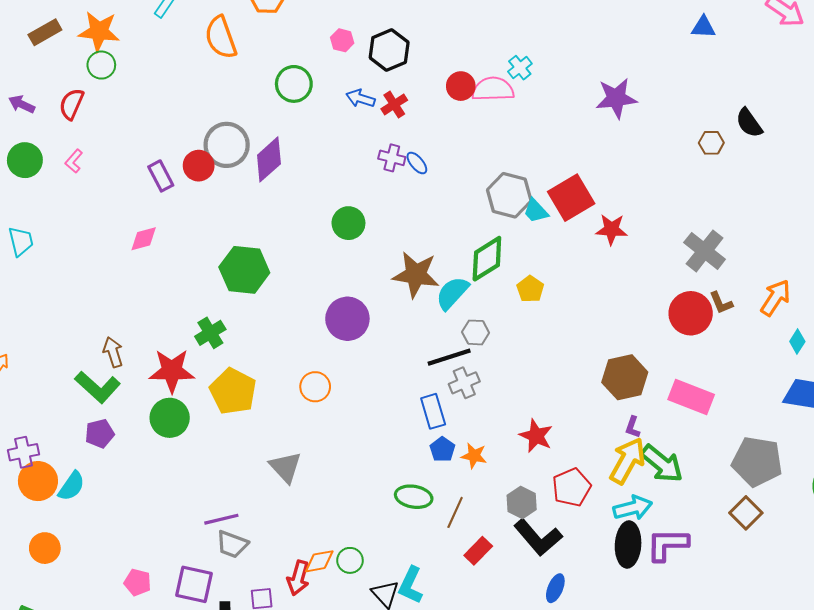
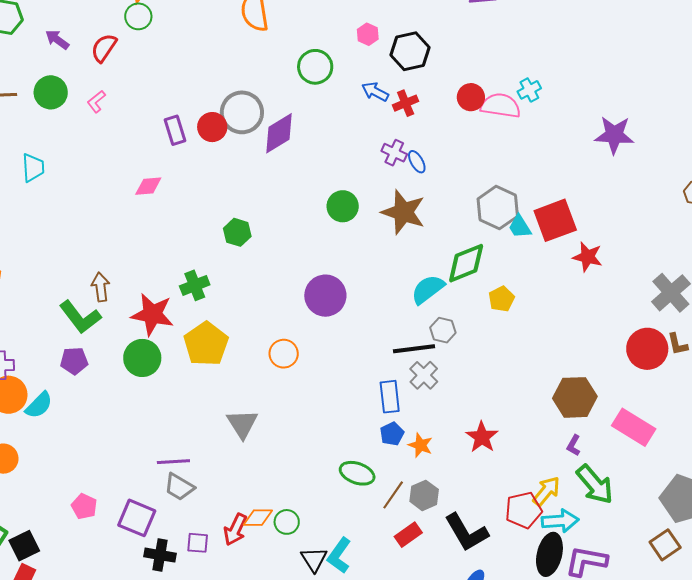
green hexagon: (244, 270) -> (237, 232), size x0.6
brown star: (416, 275) -> (403, 212), moved
gray cross: (464, 383) -> (424, 375), turned -32
yellow arrow: (627, 461) -> (546, 491), moved, size x0.7
red pentagon: (572, 487) -> (524, 510), moved
gray hexagon: (522, 502) -> (424, 495), moved

